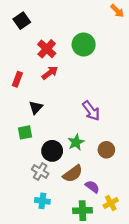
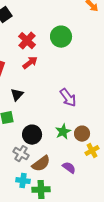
green star: (76, 142) -> (63, 132), moved
brown semicircle: (73, 174) -> (41, 164), moved
yellow cross: (111, 203) -> (92, 151), moved
green cross: (82, 211) -> (41, 190), moved

